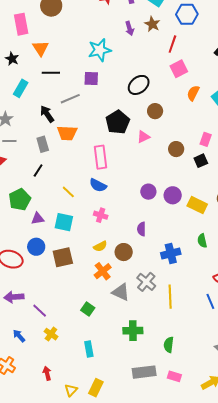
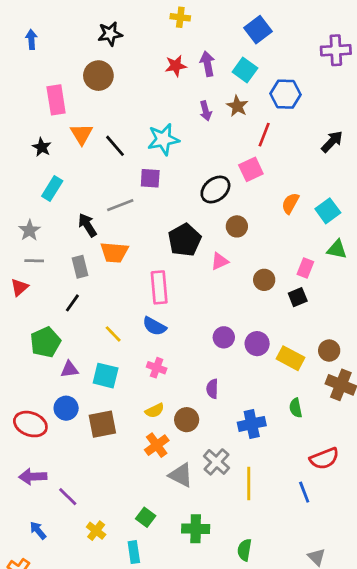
pink square: (179, 69) -> (251, 169), moved
black line: (51, 73) -> (115, 146), moved, turned 48
green square: (88, 309) -> (146, 517), moved
yellow cross: (51, 334) -> (96, 531), moved

